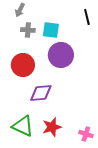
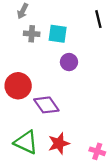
purple circle: (61, 55) -> (69, 62), size x0.6
red circle: (23, 65) -> (18, 86), moved
purple diamond: (41, 93) -> (46, 105), turned 60

